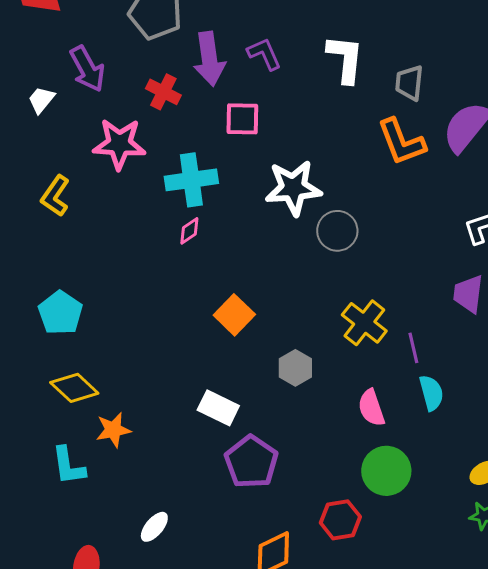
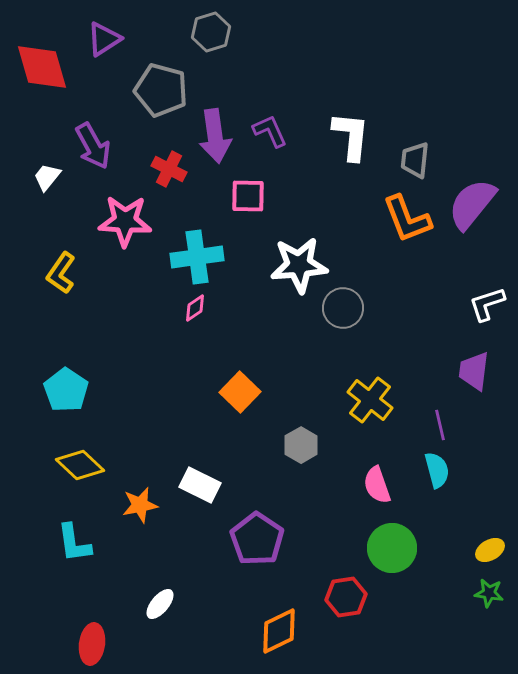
purple line: (413, 348) -> (440, 425), moved
white rectangle: (218, 408) -> (200, 485), moved
orange star: (113, 430) -> (140, 505), moved

